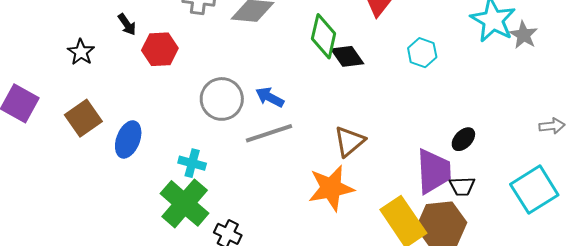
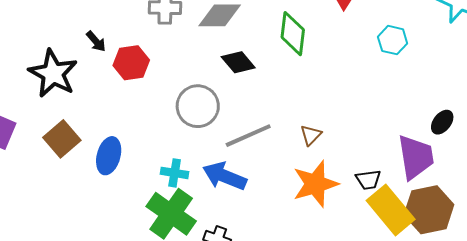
black star: (81, 52) -> (53, 73), size x1.8
black diamond: (347, 56) -> (238, 62), moved
blue arrow: (270, 97) -> (224, 176), moved, size x1.5
brown triangle: (349, 141) -> (311, 135), moved, size x0.7
black trapezoid: (462, 186) -> (368, 180), moved

